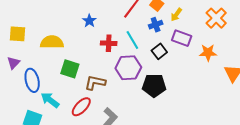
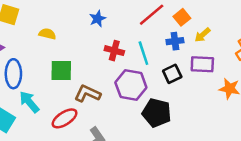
purple rectangle: (182, 38) -> (202, 64), turned -30
yellow semicircle: (52, 42) -> (47, 34), size x0.6
green square: (70, 69) -> (61, 70), turned -30

